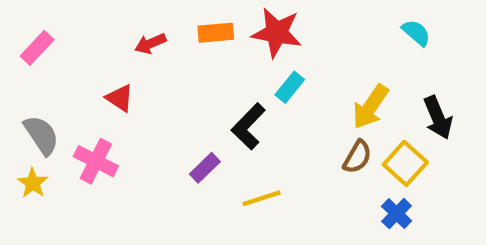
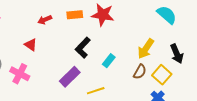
cyan semicircle: (416, 33) -> (167, 15), size x1.5
cyan rectangle: (290, 87) -> (109, 61), moved
black L-shape: (248, 126) -> (83, 48), moved
purple rectangle: (205, 168) -> (70, 77), size x1.5

